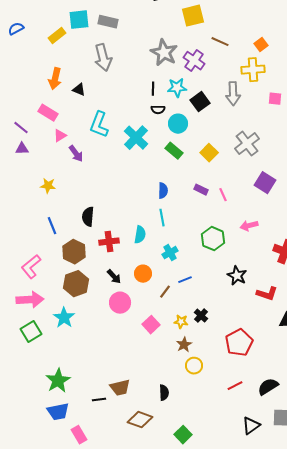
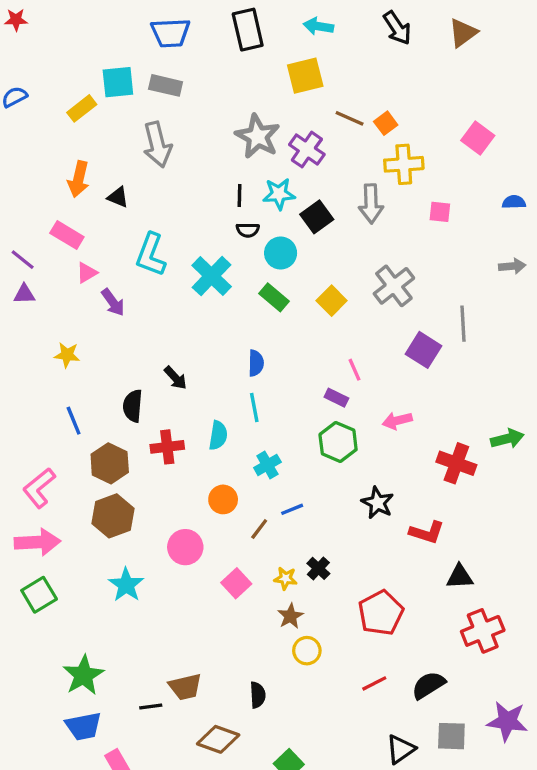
orange square: (261, 45) -> (386, 123), moved
purple rectangle: (201, 190) -> (336, 398), moved
black arrow: (114, 277) -> (175, 378), moved
cyan star: (64, 318) -> (126, 585), moved

